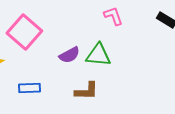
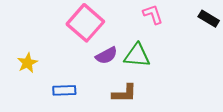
pink square: (24, 32) -> (85, 23), moved

